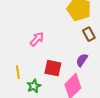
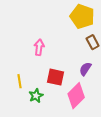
pink arrow: (37, 39) -> (39, 47), turned -35

